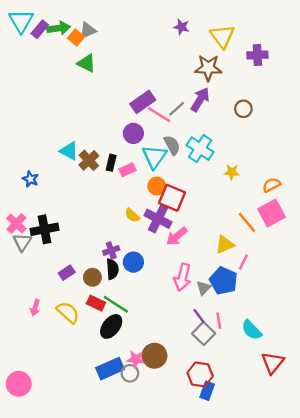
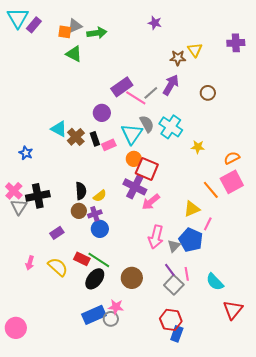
green arrow: (59, 28) -> (97, 33), moved
yellow triangle: (222, 36) -> (195, 50), moved, size x0.7
orange square: (76, 37) -> (65, 32), turned -32
purple cross: (257, 55) -> (236, 43), moved
brown star: (208, 68) -> (178, 58), size x0.7
purple circle: (133, 133) -> (102, 113), moved
black rectangle: (111, 163) -> (95, 139), turned -32
yellow semicircle: (132, 215) -> (100, 196), moved, turned -80
blue circle: (133, 262) -> (100, 229), moved
black semicircle: (112, 269) -> (81, 191), moved
brown circle: (92, 277) -> (79, 211), moved
brown circle: (154, 356) -> (132, 278), moved

